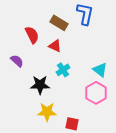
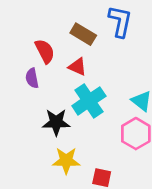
purple semicircle: (17, 61) -> (32, 78), moved, turned -144
cyan cross: (63, 70) -> (89, 101), size x1.6

